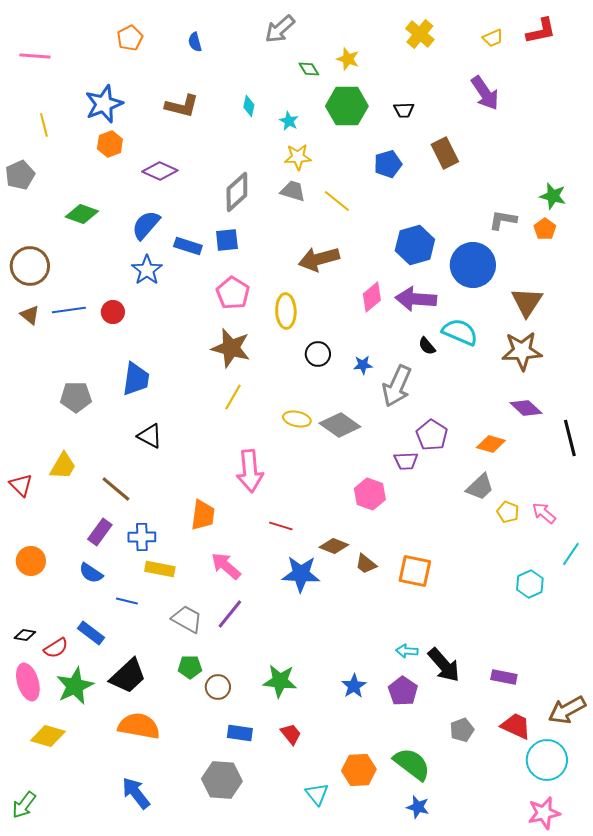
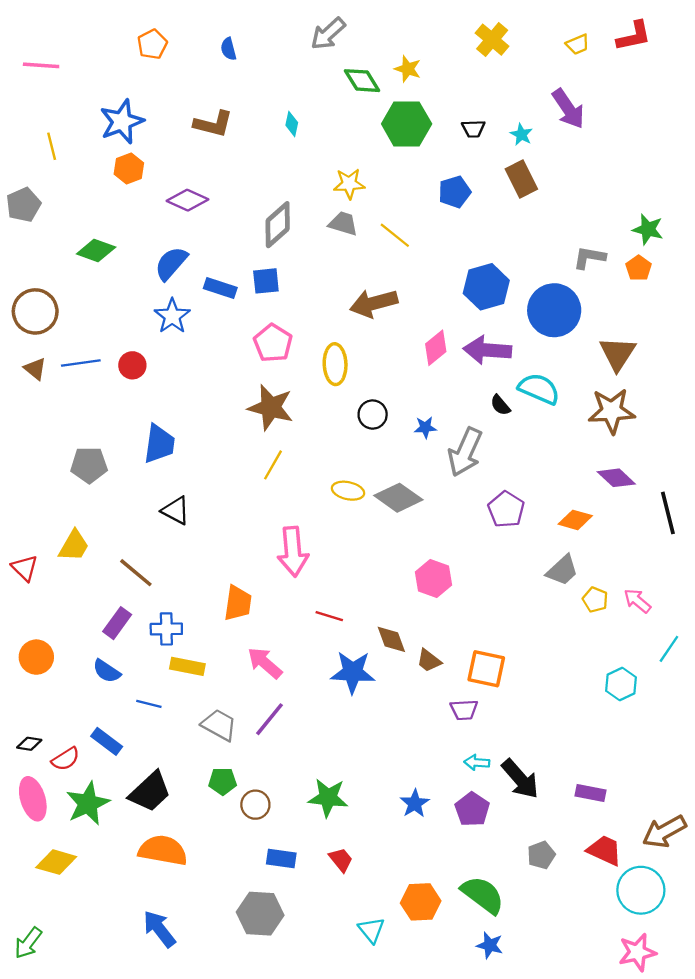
green diamond: (309, 69) -> (362, 81), size x1.5
cyan star: (289, 121) -> (521, 135), moved
purple trapezoid: (406, 461) -> (464, 710), moved
brown diamond: (334, 546) -> (391, 639), turned 48

